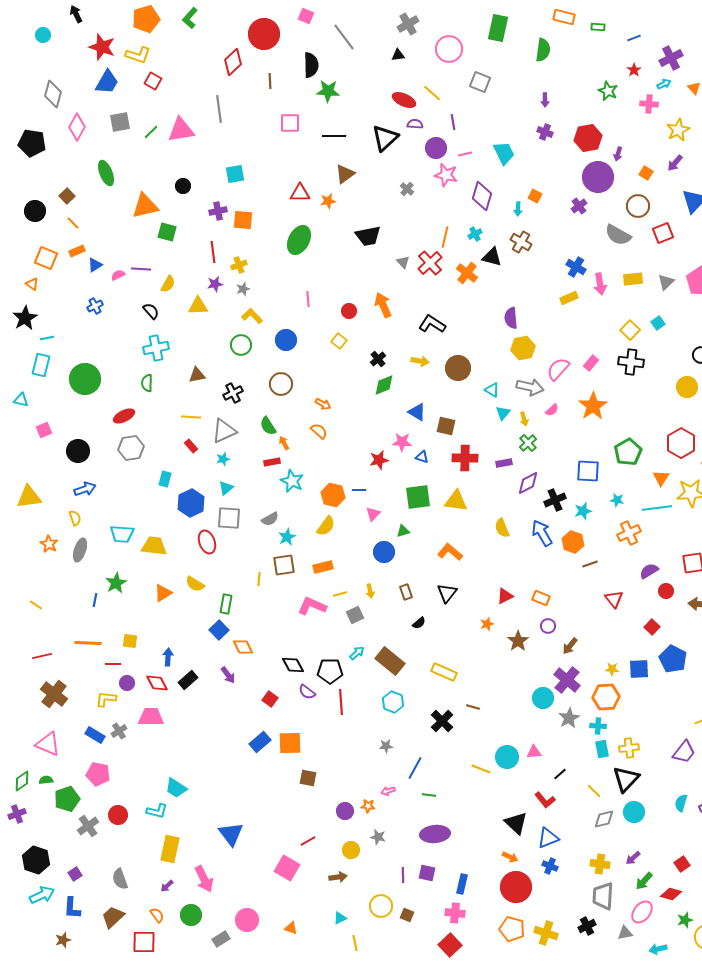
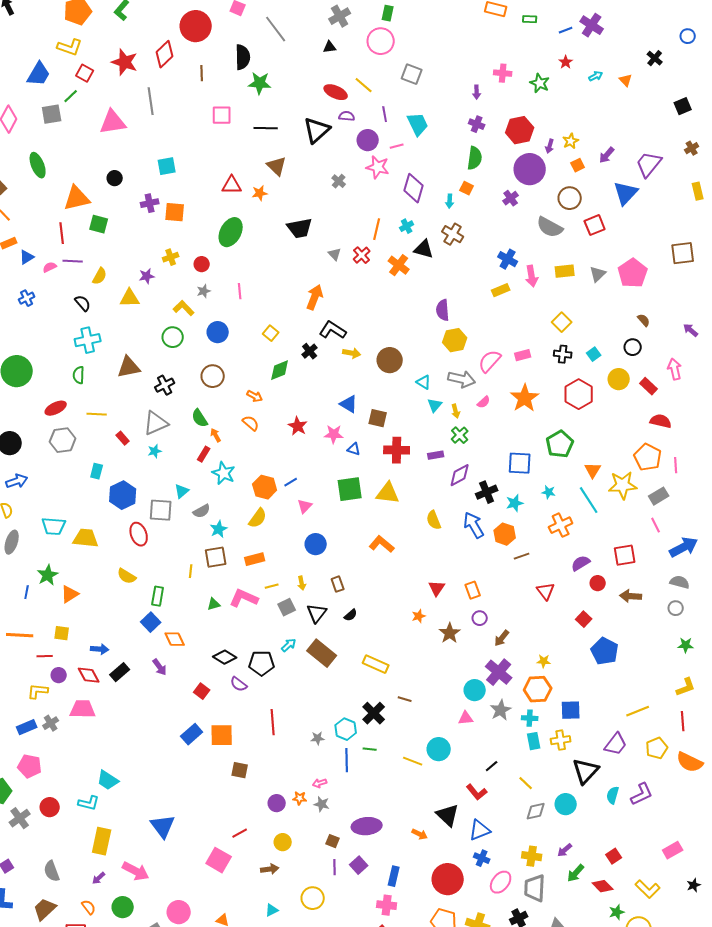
green rectangle: (498, 28) -> (388, 13), moved, size x0.6
red star: (102, 47) -> (125, 62), moved
green semicircle: (543, 50) -> (475, 158), moved
purple cross: (671, 58) -> (592, 25), moved, turned -30
pink cross: (649, 104) -> (503, 73), moved
yellow star: (678, 130) -> (571, 141), moved, size x0.7
green line: (151, 132) -> (71, 96), moved
cyan trapezoid: (504, 153) -> (418, 124), moved
orange square: (646, 173) -> (578, 165), turned 32
brown triangle: (345, 174) -> (277, 166), turned -40
red line: (213, 252) -> (62, 233), moved
red cross: (430, 263) -> (362, 255), size x0.7
gray star: (243, 289) -> (204, 291), moved
orange arrow: (383, 305) -> (315, 297), turned 45
red circle: (349, 311) -> (202, 264), moved
cyan square: (658, 323) -> (594, 354), moved
black L-shape: (432, 324) -> (333, 330), moved
black cross: (631, 362) -> (563, 354), size x0.7
pink rectangle: (591, 363) -> (523, 355), turned 35
brown triangle: (197, 375) -> (129, 367), size x1.4
green diamond: (384, 385) -> (280, 370), moved
yellow line: (191, 417) -> (97, 414), moved
red hexagon: (681, 443) -> (579, 394), moved
red star: (379, 460) -> (298, 426), moved, turned -30
red rectangle: (272, 462) -> (204, 454), turned -49
cyan triangle: (226, 488) -> (182, 491), moved
blue line: (359, 490) -> (291, 482), turned -32
cyan line: (657, 508) -> (589, 500), turned 64
green triangle: (403, 531) -> (214, 604), moved
orange triangle: (163, 593) -> (70, 594), moved
black triangle: (447, 593) -> (317, 613), moved
red triangle: (505, 596) -> (437, 588), turned -30
orange rectangle: (541, 598) -> (473, 590), turned 48
blue arrow: (168, 657) -> (100, 649), turned 90
black diamond: (293, 665) -> (225, 657), turned -30
blue square: (639, 669) -> (571, 710), moved
red line: (341, 702) -> (273, 722), moved
cyan hexagon: (393, 702) -> (346, 729), moved
blue rectangle: (95, 735) -> (27, 727), turned -54
pink triangle: (534, 752) -> (466, 718), moved
blue line: (415, 768) -> (347, 760), turned -30
black triangle: (626, 779) -> (586, 771), moved
green line: (429, 795) -> (370, 749), moved
gray star: (378, 837) -> (322, 804), moved
orange arrow: (510, 857) -> (420, 834), moved
purple square: (427, 873) -> (359, 865), turned 36
pink arrow: (204, 879) -> (136, 871), turned -36
red diamond: (671, 894) -> (603, 886), turned 30
pink ellipse: (642, 912) -> (501, 882), moved
brown square: (407, 915) -> (333, 841), moved

